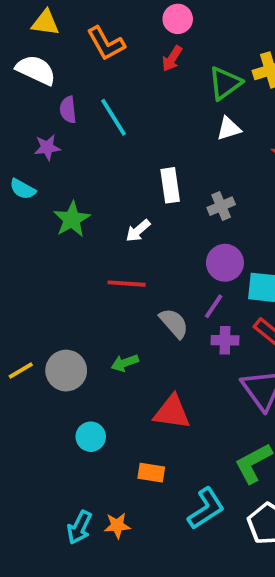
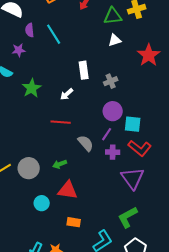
green triangle: (225, 83) -> (113, 16), turned 30
red triangle: (172, 412) -> (68, 190), moved

